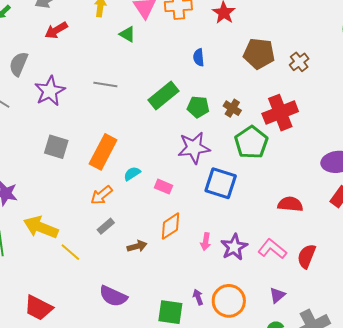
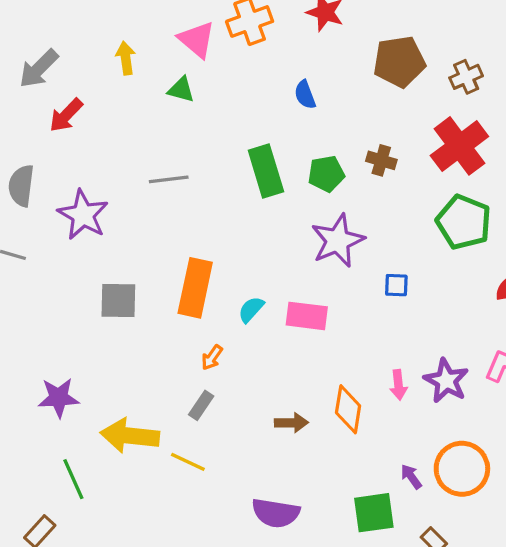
brown cross: (299, 62) -> (466, 77), moved, turned 30
green rectangle: (163, 95) -> (266, 171), turned -52
green pentagon: (251, 142) -> (464, 222), moved
blue square: (221, 183) -> (396, 285), size x0.5
pink rectangle: (163, 187) -> (307, 316), size x1.4
orange arrow: (101, 195) -> (212, 357), size x0.7
gray rectangle: (106, 226) -> (201, 405), moved
orange diamond: (171, 226) -> (348, 409), moved, turned -32
brown arrow: (137, 246) -> (291, 423), turned 30

